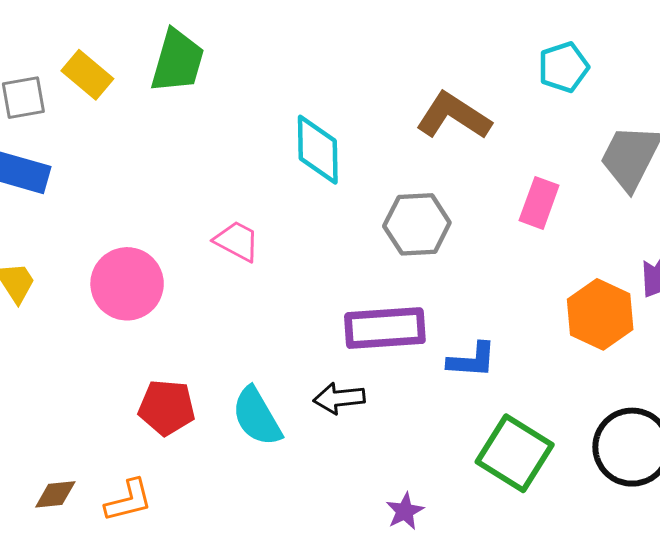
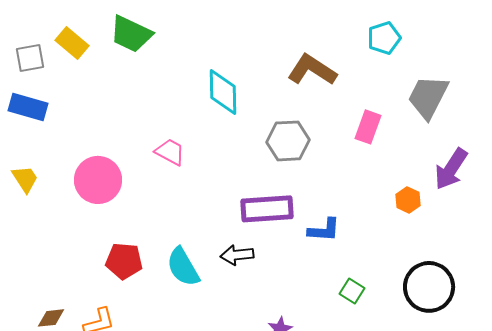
green trapezoid: (177, 61) -> (131, 34), turned 99
orange hexagon: (600, 314) -> (408, 200), size x0.6
green square: (515, 453) -> (352, 291), size x0.5

